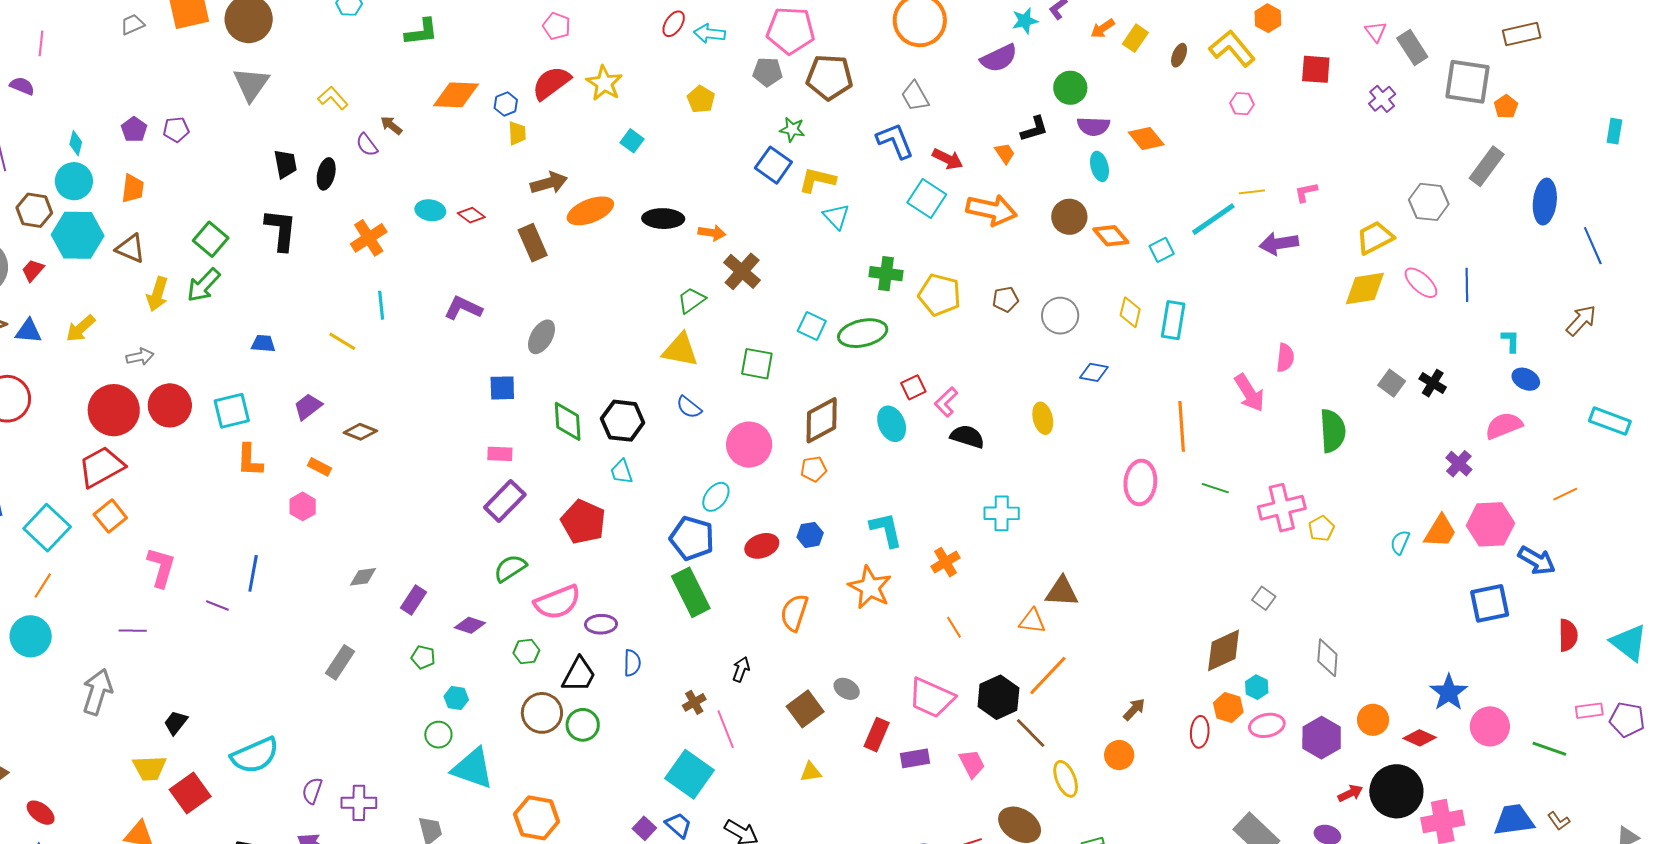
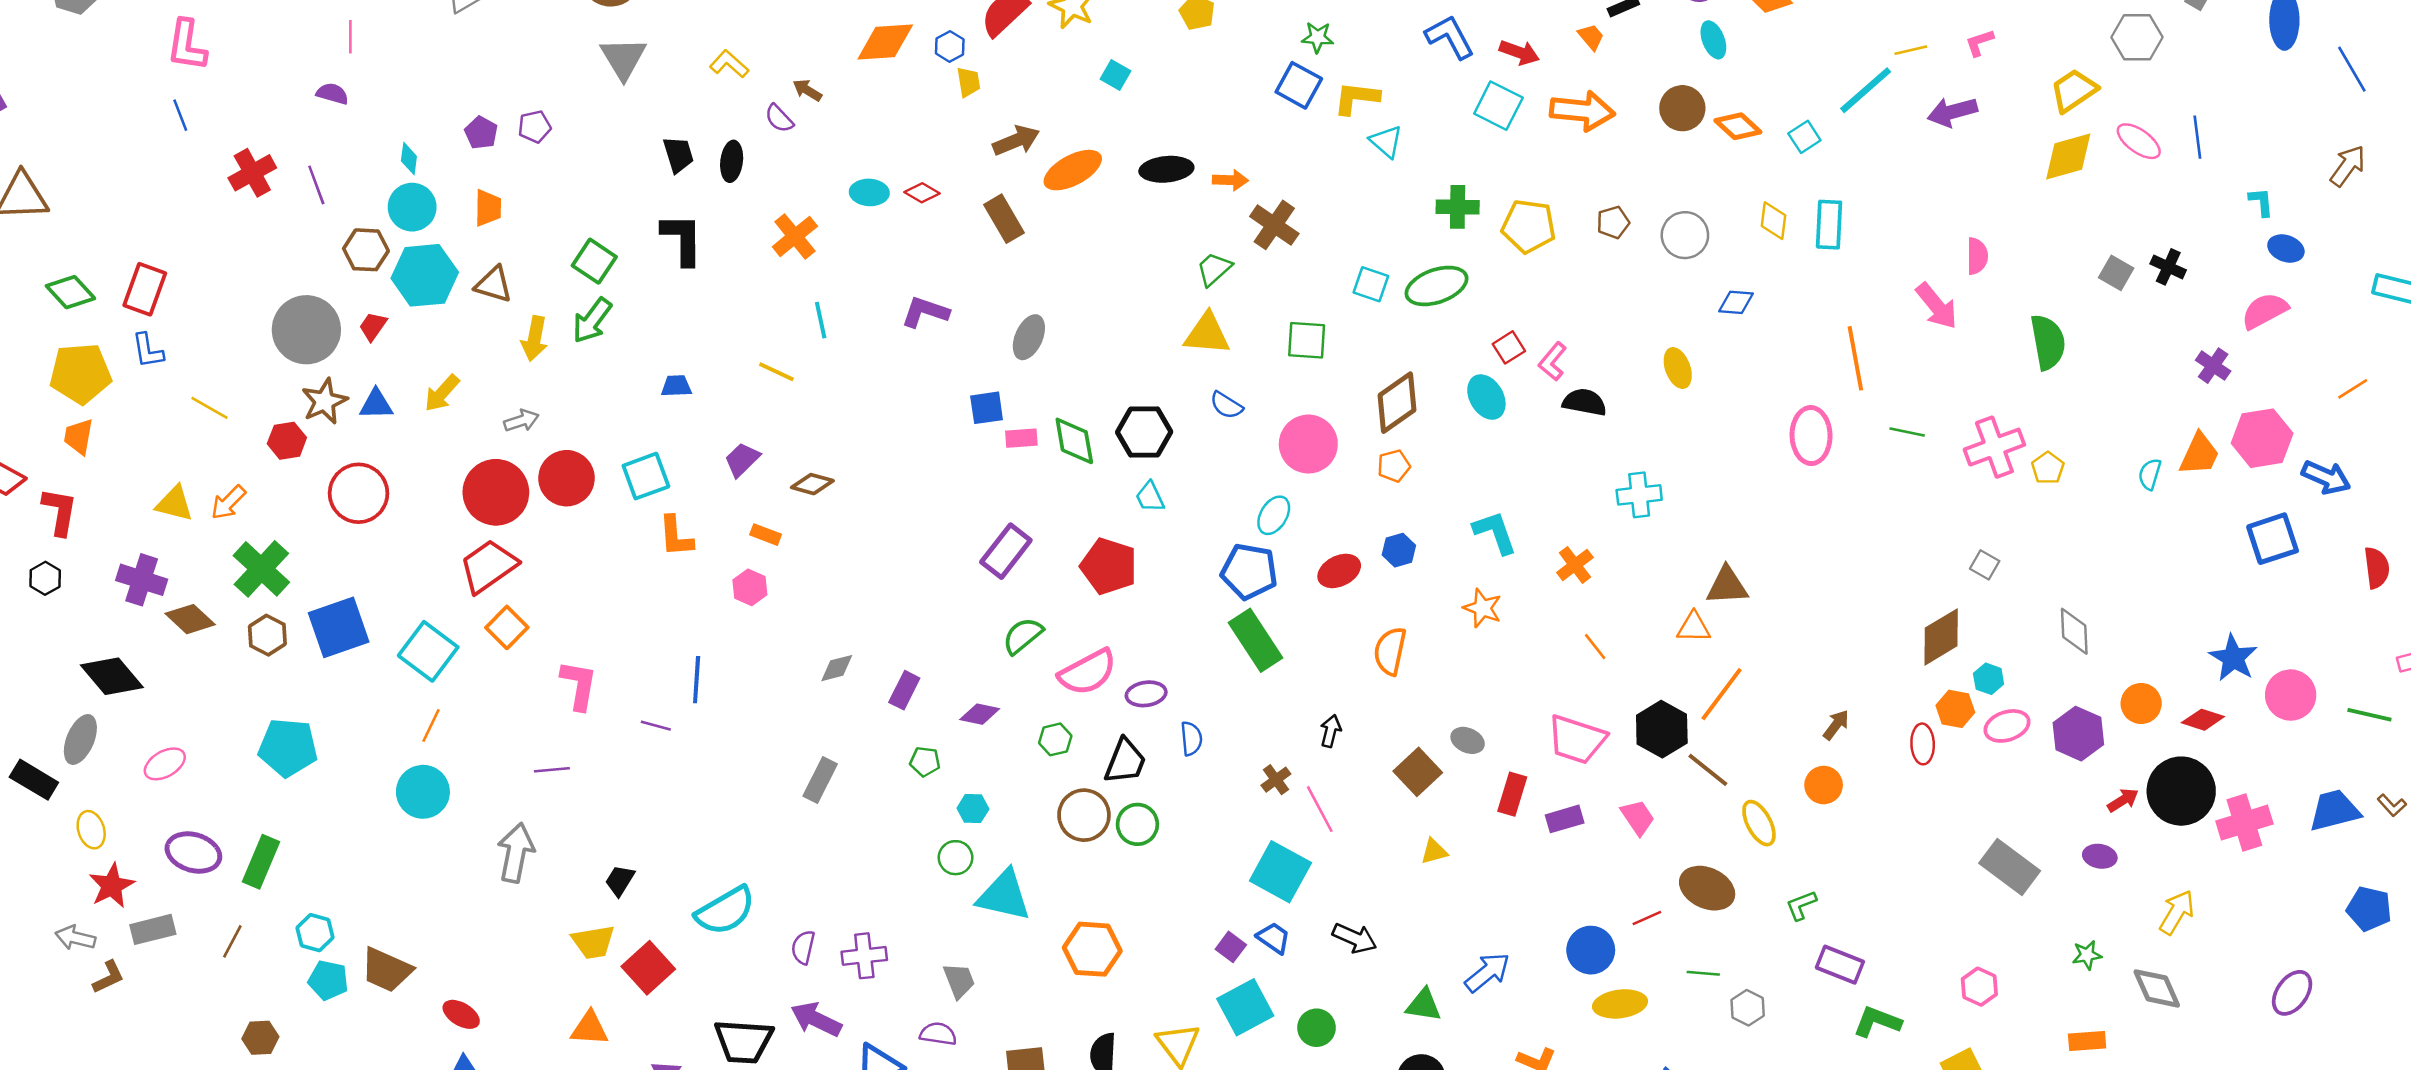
pink rectangle: (500, 454) -> (1021, 438), moved
orange star: (870, 587) -> (1483, 608), size x0.7

